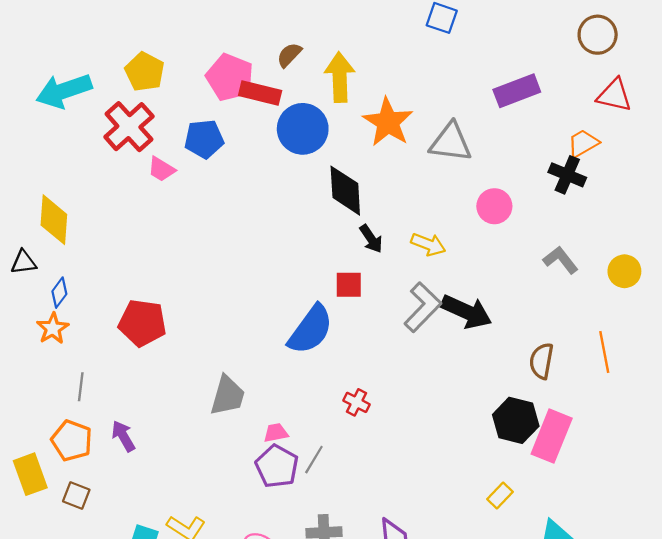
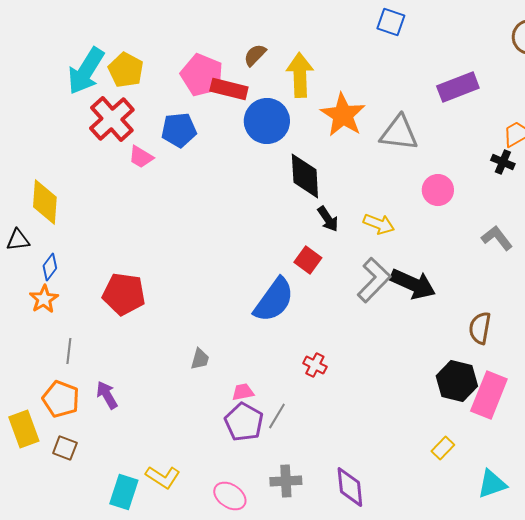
cyan arrow: (64, 91) -> (86, 71), moved, turned -39
black cross: (567, 175) -> (503, 162), size x0.7
red square: (349, 285) -> (308, 260), turned 36
gray trapezoid: (228, 396) -> (200, 359), size x0.6

